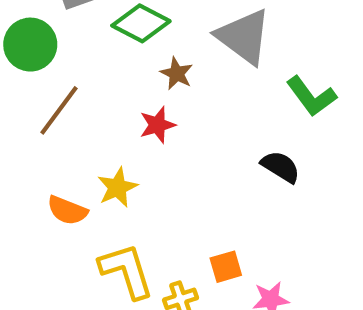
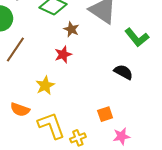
orange semicircle: (67, 210) -> (20, 110), moved
orange square: (226, 267) -> (105, 114), moved

